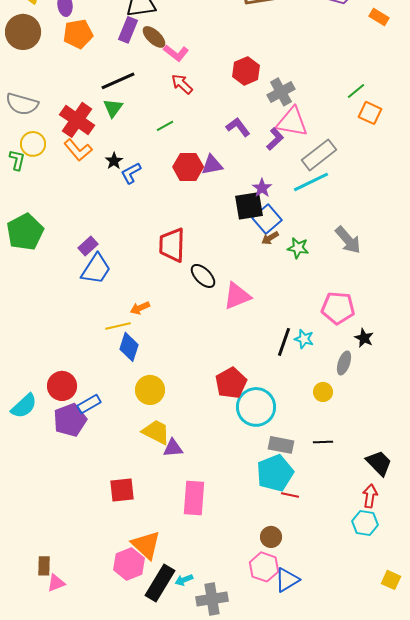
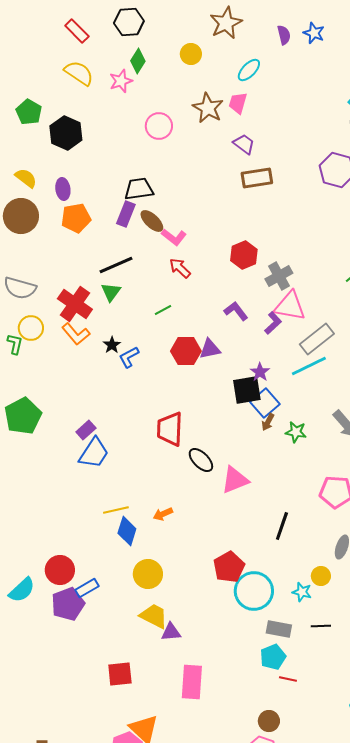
brown arrow: (270, 238) -> (268, 422), turned -30
orange arrow: (140, 308) -> (163, 514), moved
cyan star: (304, 339) -> (302, 592), moved
cyan pentagon: (275, 473) -> (273, 657), size x0.7

